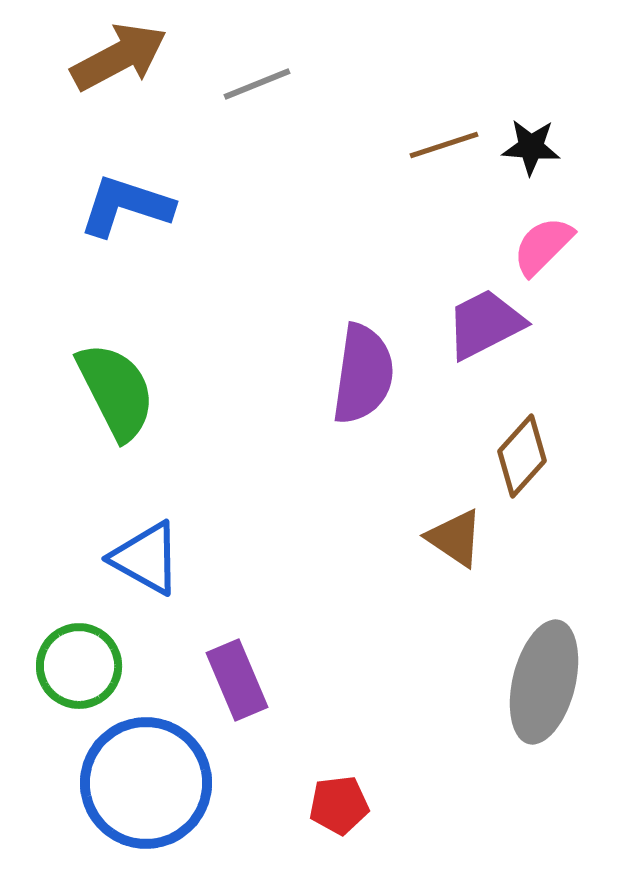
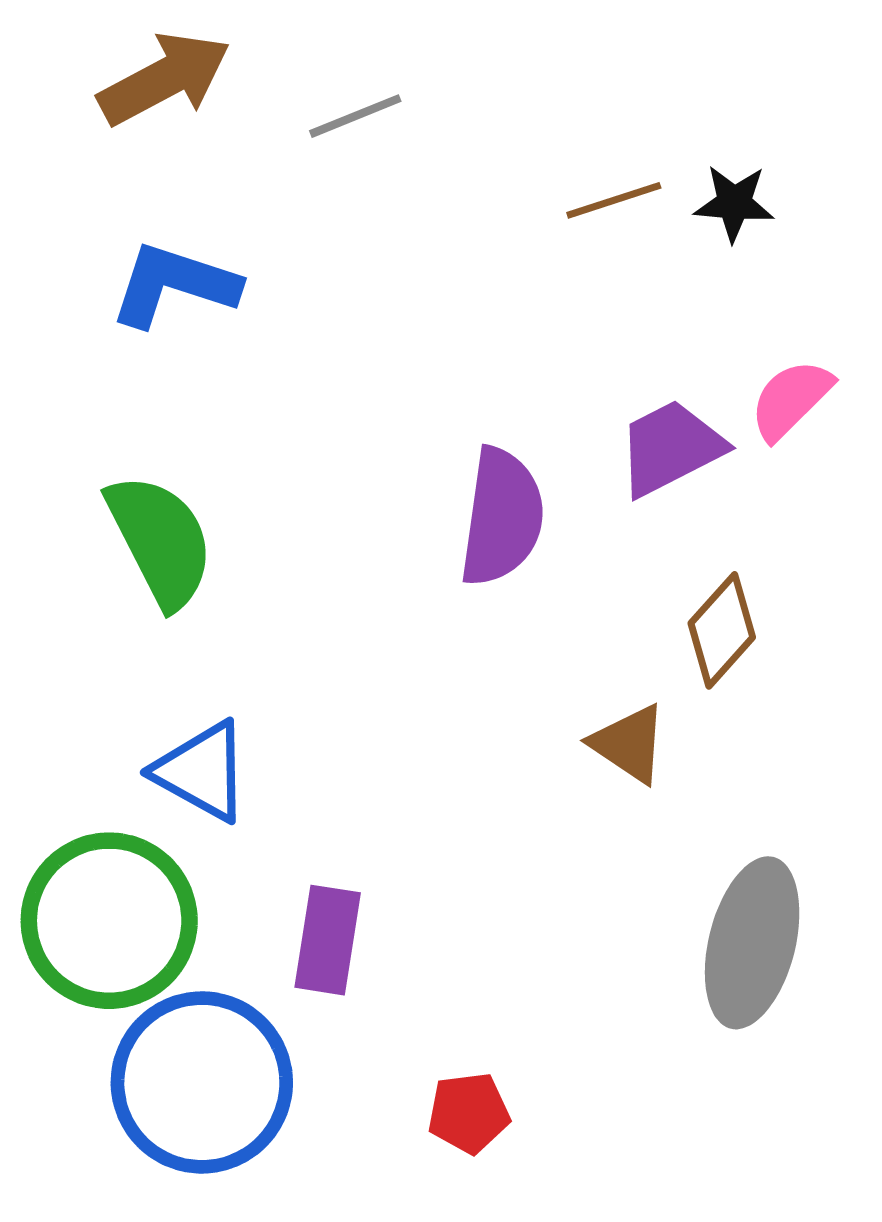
pink semicircle: (543, 246) -> (791, 399), moved
green circle: (79, 666) -> (109, 921), size x1.5
purple rectangle: (237, 680) -> (328, 940), turned 32

